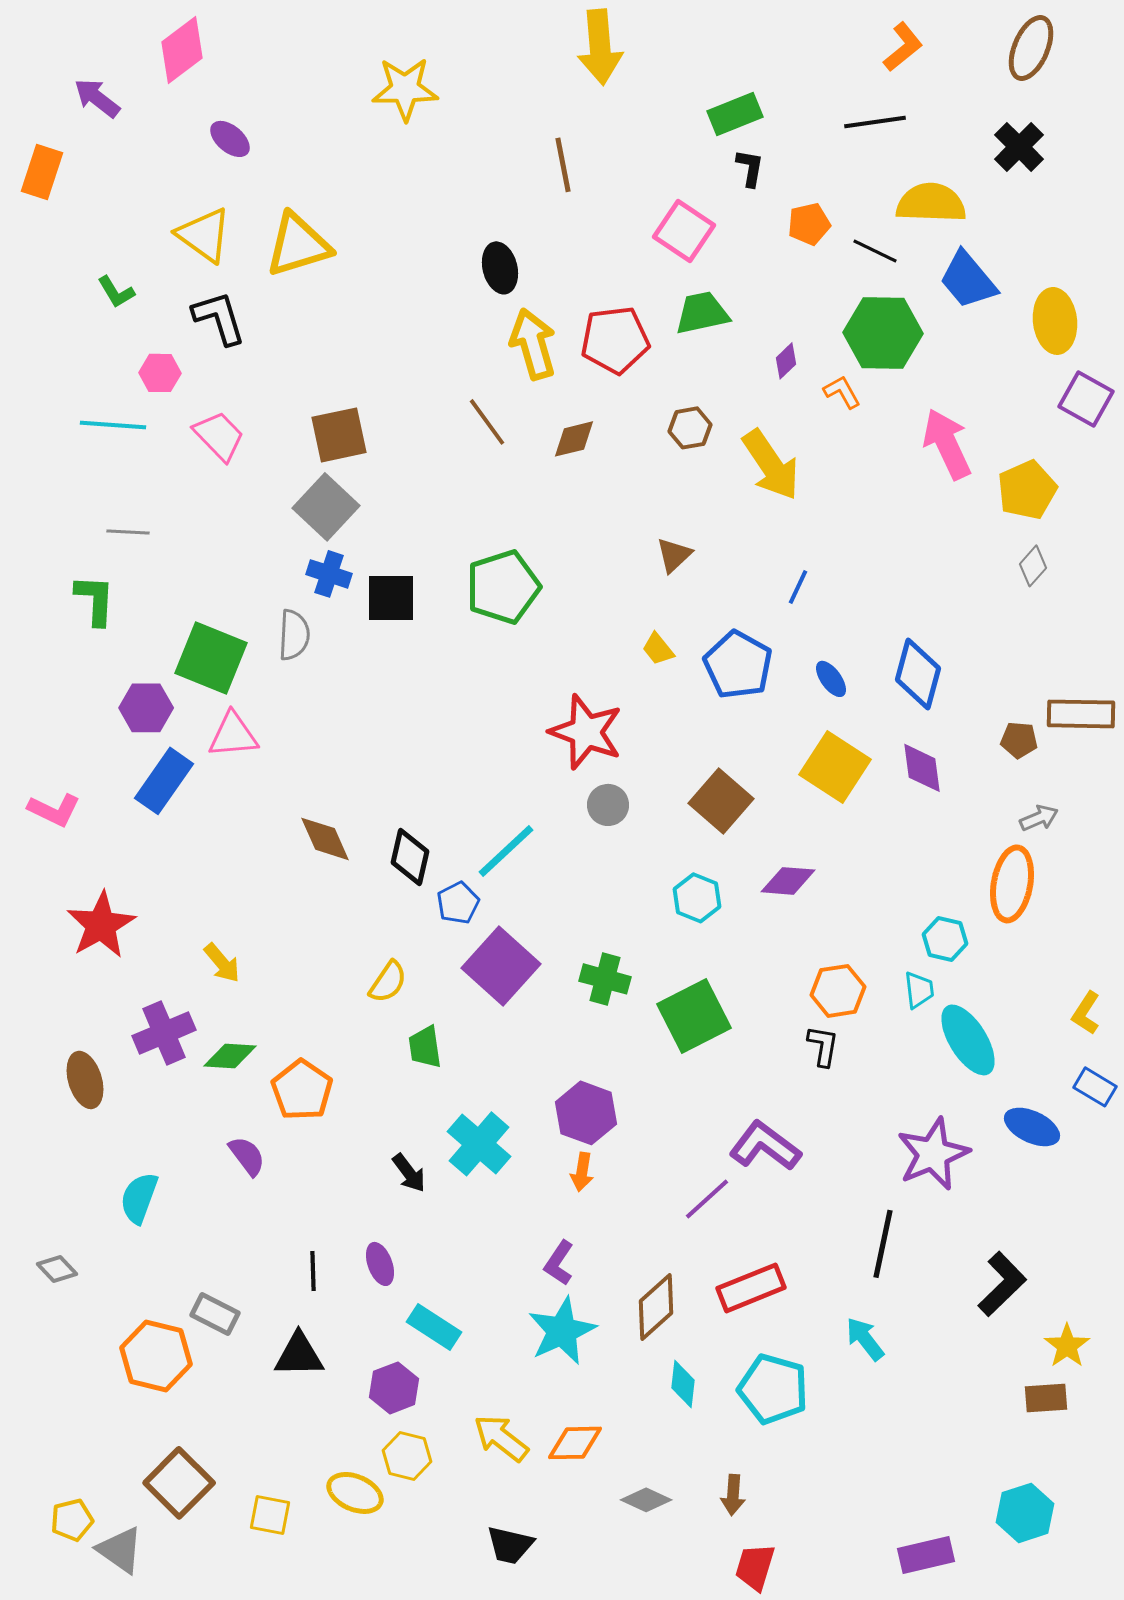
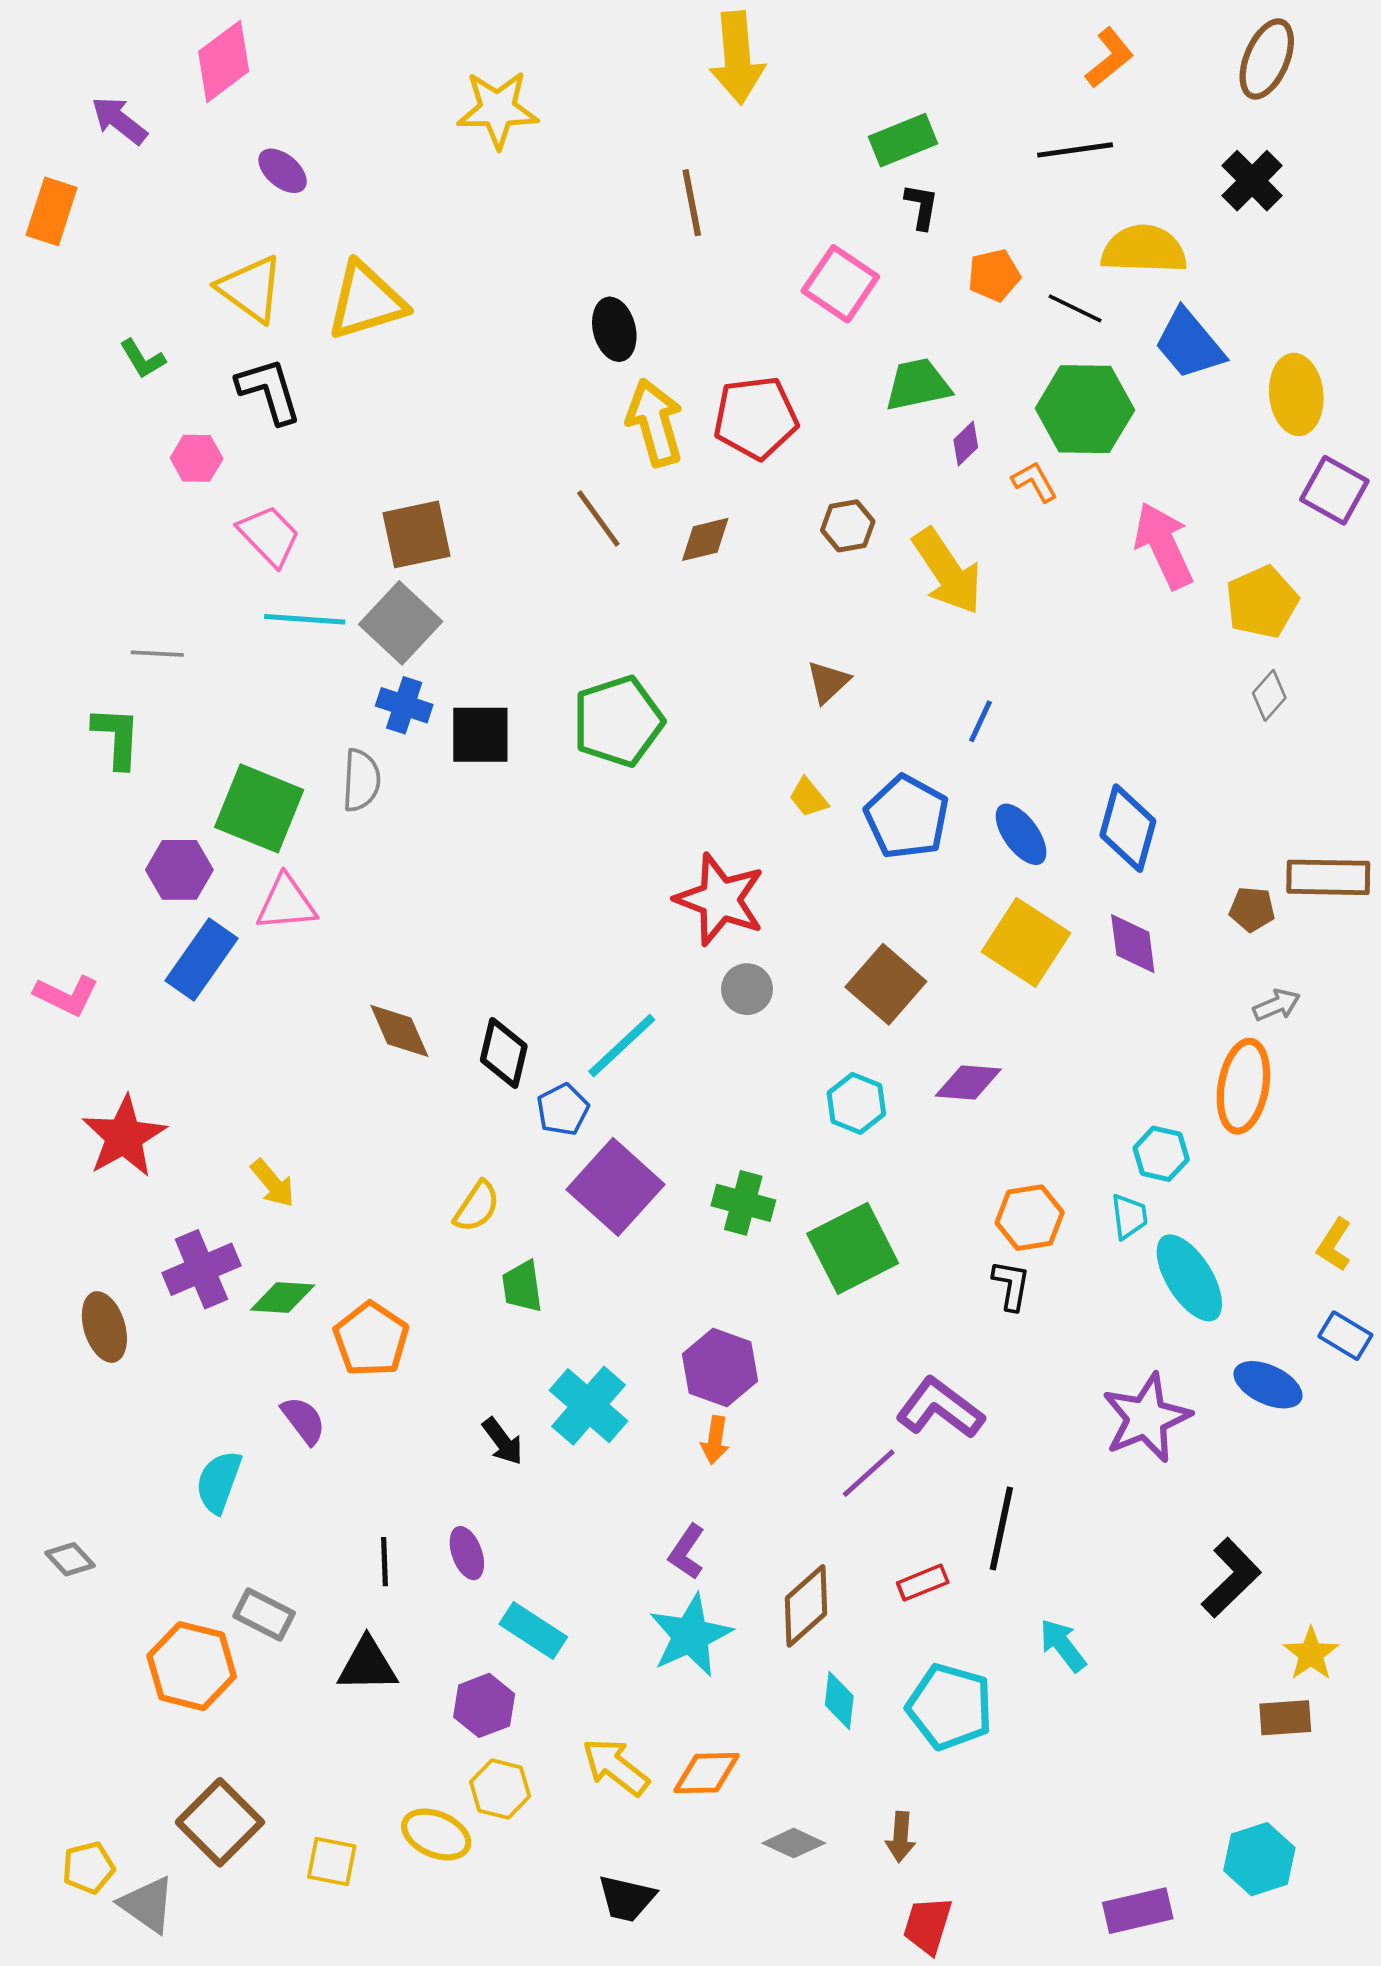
green trapezoid: (702, 313) -> (918, 385), moved
cyan line: (113, 425) -> (305, 619), moved
blue ellipse: (831, 679) -> (1021, 834), size x1.4
cyan semicircle: (139, 1198) -> (219, 1482), moved
black line: (883, 1244) -> (1001, 1529), moved
red rectangle: (751, 1288) -> (923, 1583), size x0.6

